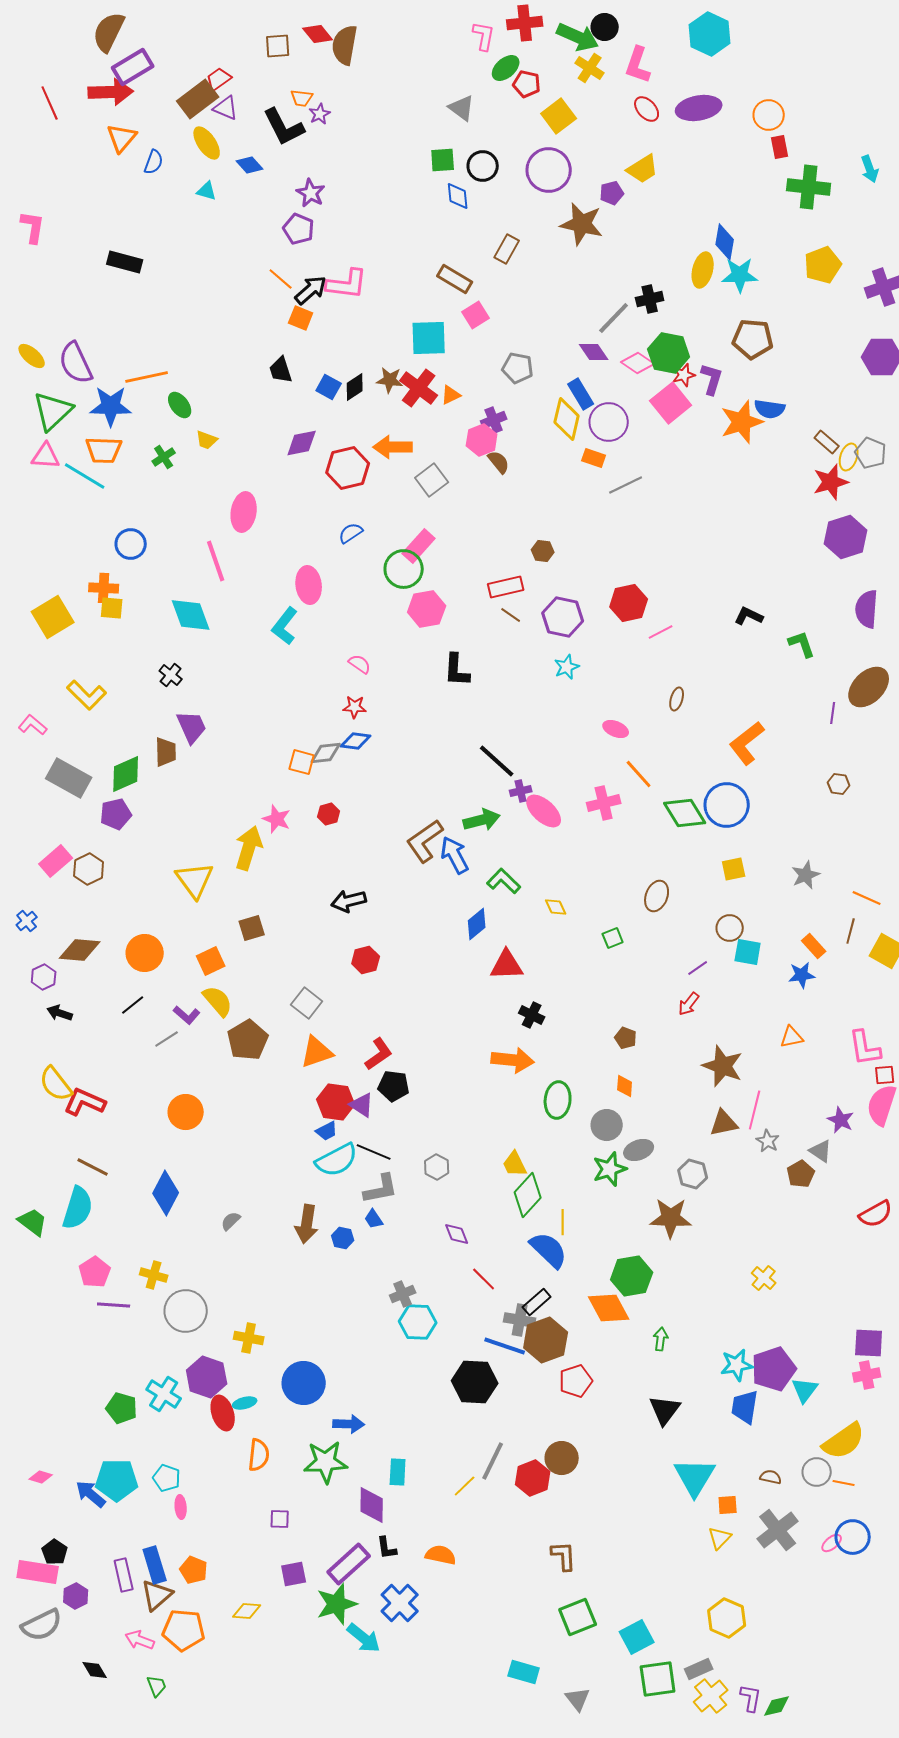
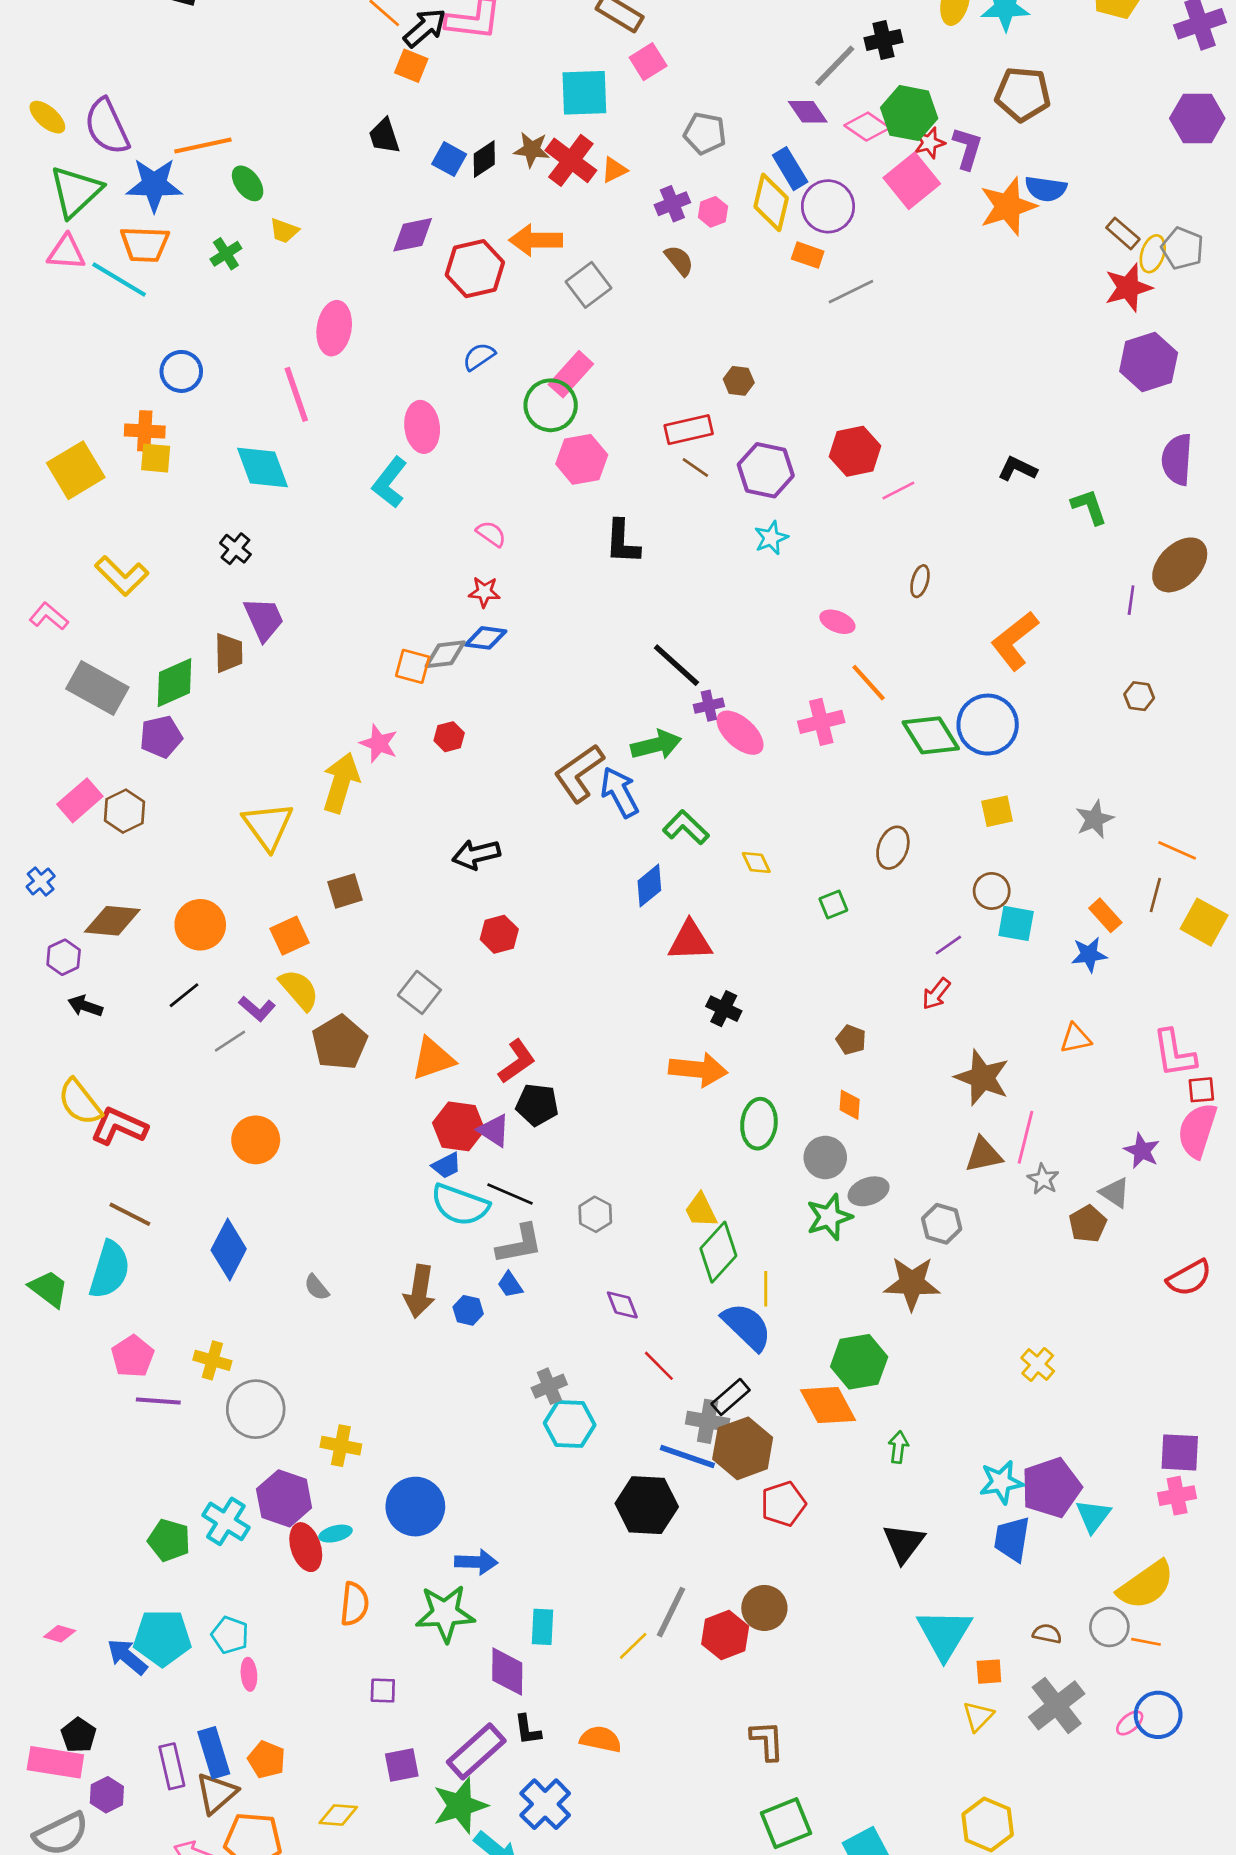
pink hexagon: (482, 440) -> (713, 212), moved, size x0.7
cyan semicircle: (337, 1160) -> (460, 1205), turned 48
gray semicircle: (231, 1221) -> (317, 1287), turned -85

